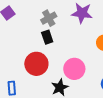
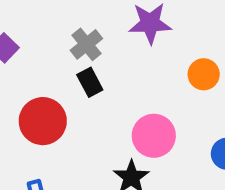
red circle: (36, 64) -> (43, 121), moved

